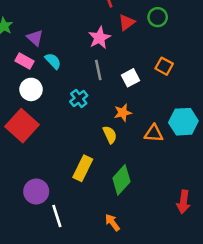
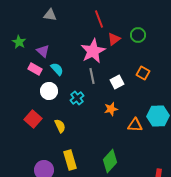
pink star: (99, 38) -> (93, 51), size x1.4
white circle: (31, 89) -> (49, 91), moved
red square: (22, 126) -> (33, 119), size x0.7
yellow semicircle: (110, 135) -> (60, 126), moved
yellow rectangle: (83, 168) -> (70, 160), moved, turned -42

